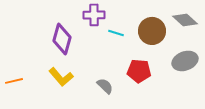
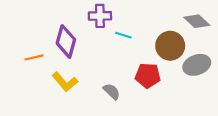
brown circle: (152, 31) -> (170, 46), moved
orange line: (14, 81) -> (34, 57), moved

